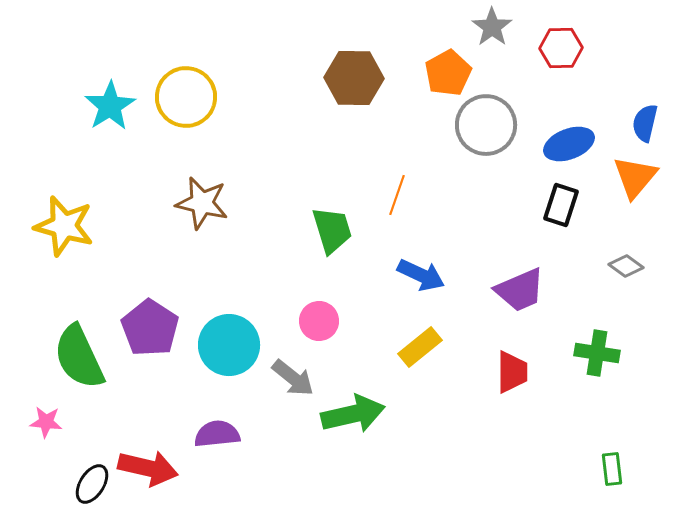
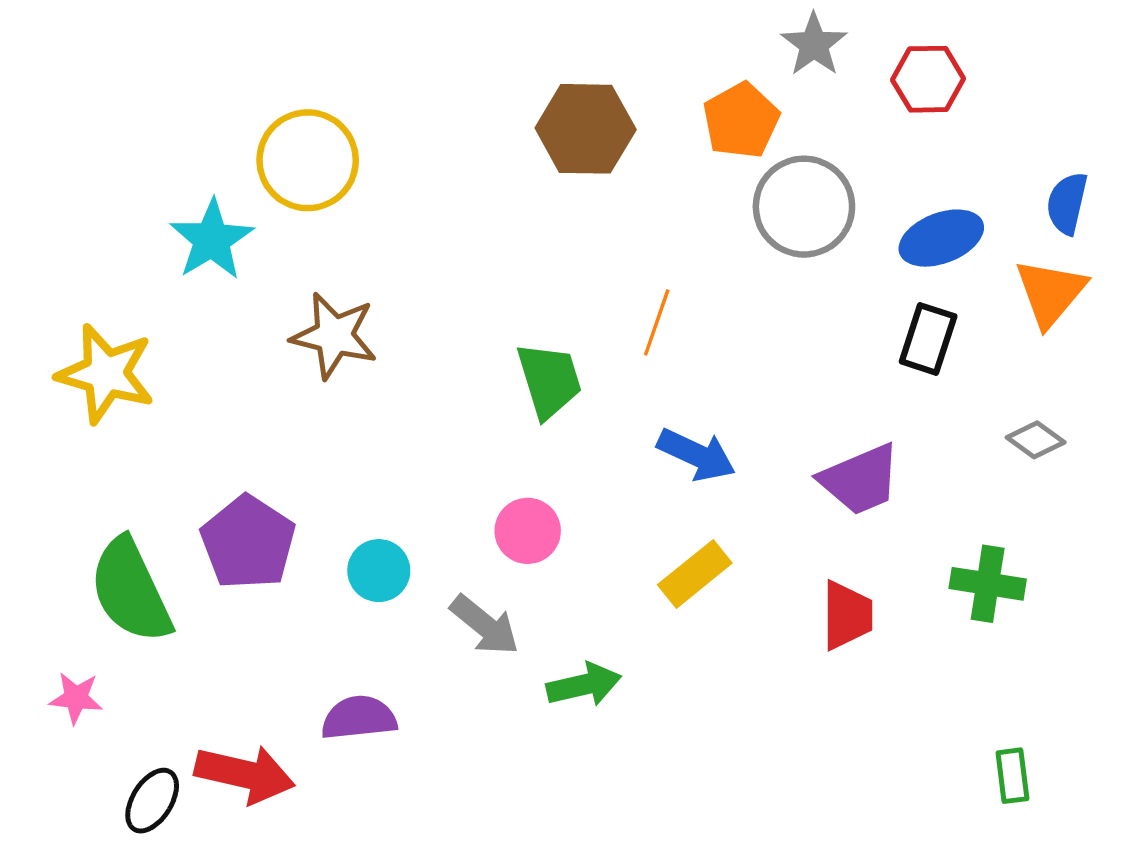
cyan star: (110, 106) -> (212, 240), moved
cyan circle: (229, 345) -> (379, 571), size x0.6
green arrow: (353, 414) -> (584, 685), size x0.7

